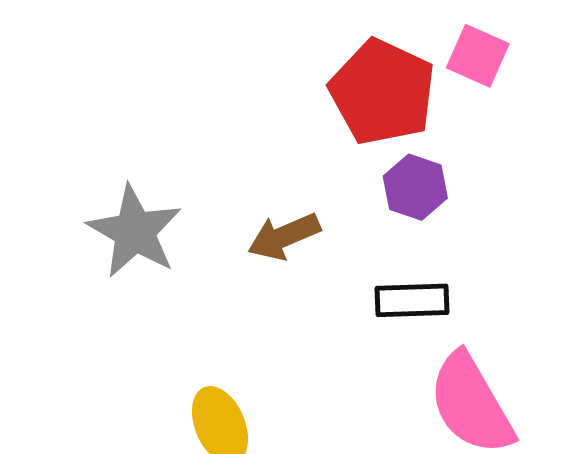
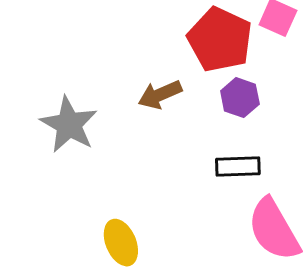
brown arrow: (284, 236) -> (160, 95), moved

